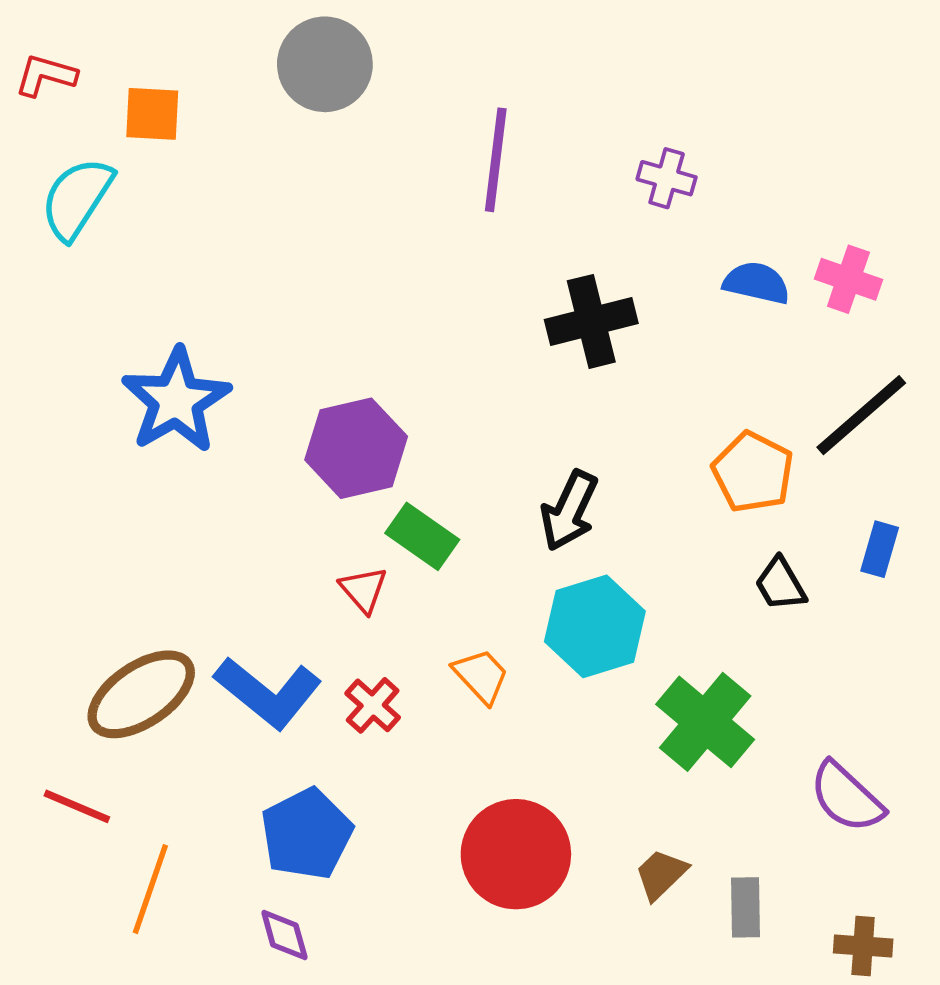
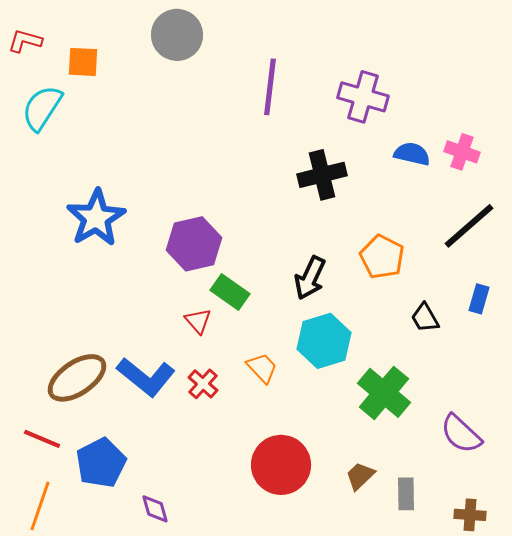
purple cross: (667, 178) -> (363, 97), size x1.6
orange pentagon: (753, 472) -> (382, 257), moved
blue pentagon: (307, 834) -> (101, 463), moved
orange line: (150, 889) -> (40, 506), moved

